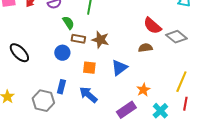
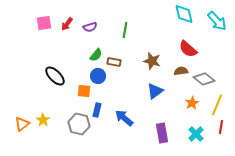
green semicircle: (68, 23) -> (96, 55), moved, turned 72
gray diamond: (176, 37) -> (204, 79), moved
brown star: (100, 40) -> (152, 61), moved
orange square: (89, 68) -> (84, 91), moved
orange star: (143, 90) -> (192, 103), moved
purple rectangle: (126, 110) -> (162, 133), turned -66

